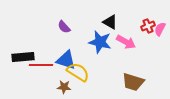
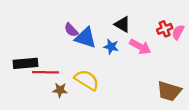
blue star: (100, 42) -> (111, 47), size x0.6
blue triangle: (66, 60) -> (86, 38), moved
brown trapezoid: (133, 82) -> (169, 91), moved
brown star: (64, 87) -> (60, 90), moved

